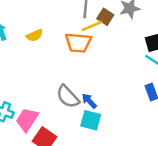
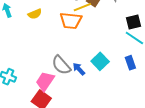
pink trapezoid: (27, 120) -> (45, 81), moved
cyan square: (91, 120) -> (100, 61), moved, turned 30

